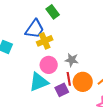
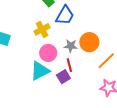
blue trapezoid: (35, 29) -> (65, 15), moved
orange circle: (83, 82) -> (89, 42), moved

